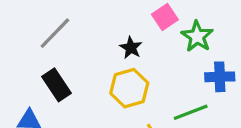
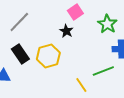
pink square: (165, 17) -> (75, 12), moved
yellow hexagon: (129, 88) -> (48, 56), moved

